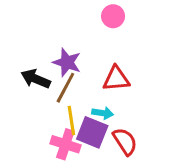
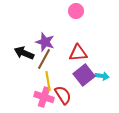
cyan arrow: (103, 113) -> (102, 76), moved
purple square: (92, 132) -> (84, 75), moved, turned 30
red semicircle: (125, 141) -> (63, 95), moved

